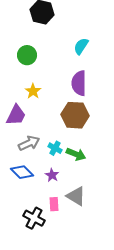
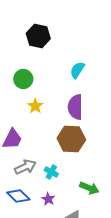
yellow star: (33, 91) -> (35, 106), moved
green arrow: (76, 154) -> (89, 188), moved

